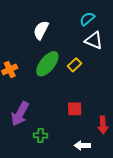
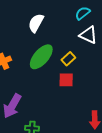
red square: (75, 109) -> (66, 80), moved

